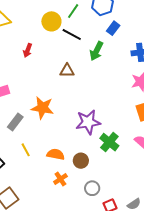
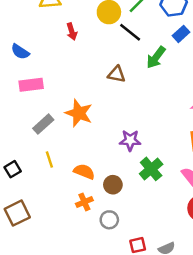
red arrow: (28, 50) -> (72, 32), moved, turned -48
purple star: (88, 122) -> (130, 140), size x0.7
gray circle: (92, 188) -> (109, 220), moved

